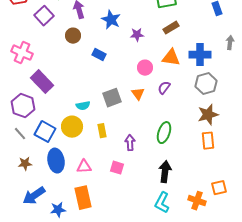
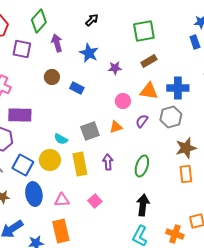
purple square: (44, 16) -> (22, 49), turned -36
brown circle: (73, 36) -> (52, 77), moved
purple rectangle: (42, 82) -> (20, 115), turned -45
gray hexagon: (206, 84) -> (171, 117), moved
orange triangle: (138, 94) -> (116, 127), turned 48
cyan semicircle: (83, 106) -> (61, 139), turned 40
yellow rectangle: (102, 131) -> (80, 164), size x1.6
purple arrow: (130, 143) -> (108, 162), moved
pink square: (117, 168) -> (95, 201), turned 32

